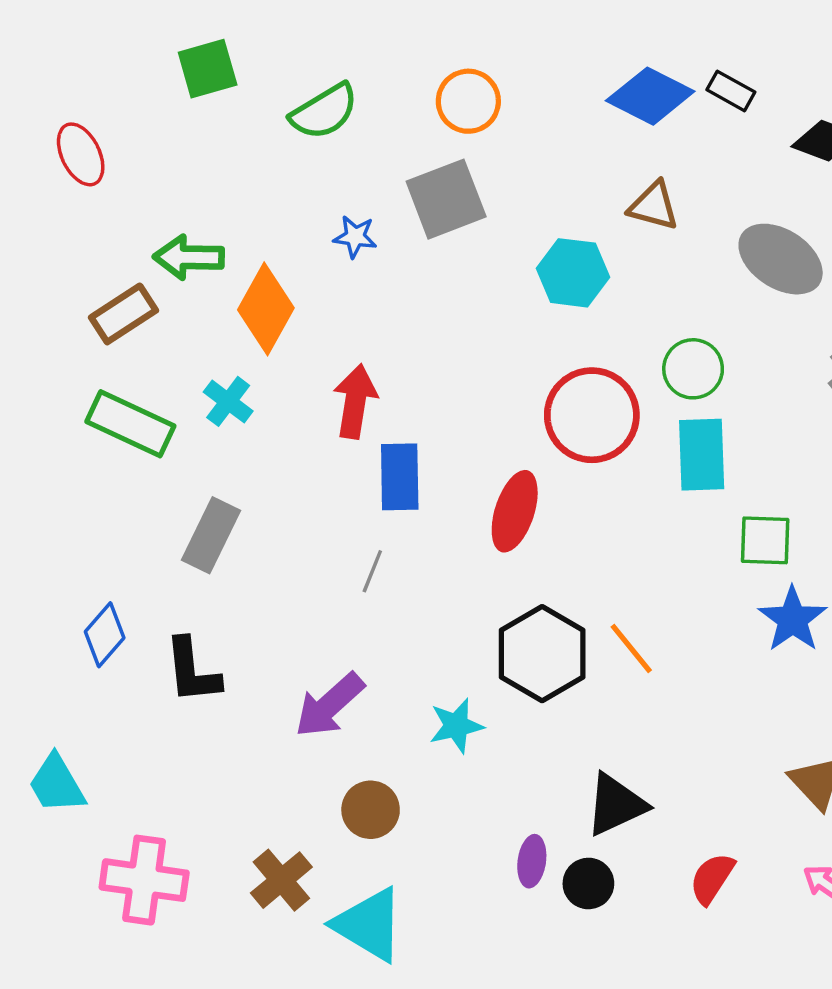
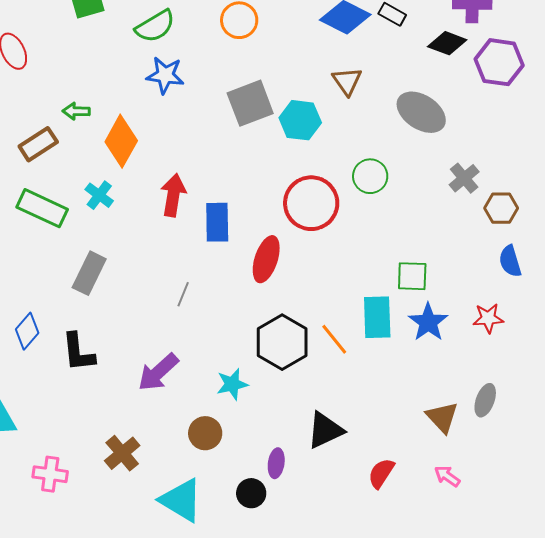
gray square: (446, 199) -> (250, 103), moved
brown triangle: (654, 206) -> (347, 81), turned 40
blue star: (355, 237) -> (165, 75), moved, size x1.5
green arrow: (189, 257) -> (76, 111), size x0.7
cyan rectangle: (702, 455) -> (377, 317), moved
blue rectangle: (400, 477) -> (217, 222), moved
brown circle: (371, 810) -> (205, 433), moved
pink cross: (144, 880) -> (50, 474), size x0.7
brown cross: (281, 880) -> (122, 453), moved
black circle: (588, 883) -> (251, 493), moved

